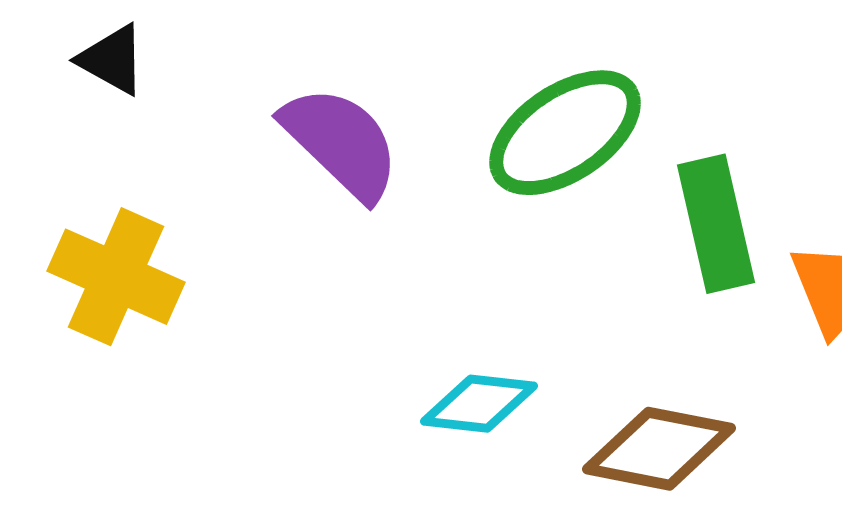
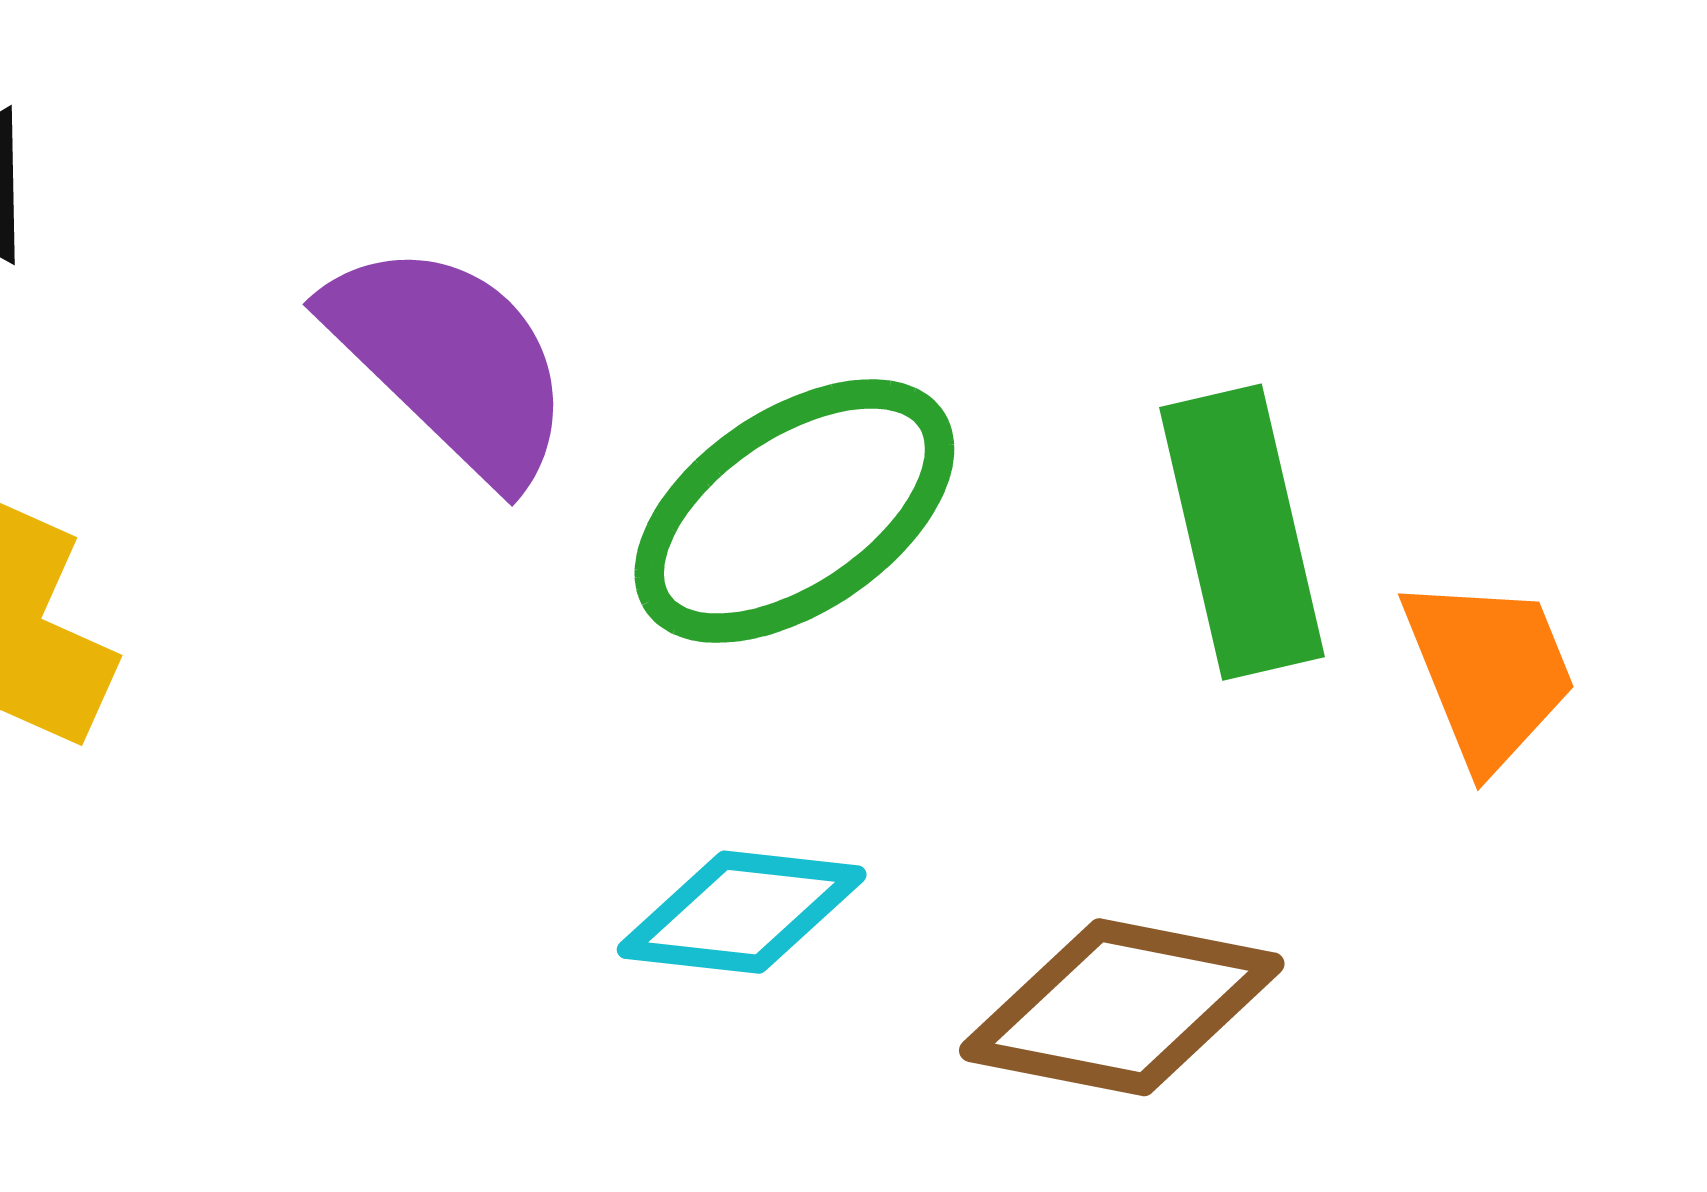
green ellipse: (565, 133) -> (794, 511), moved

